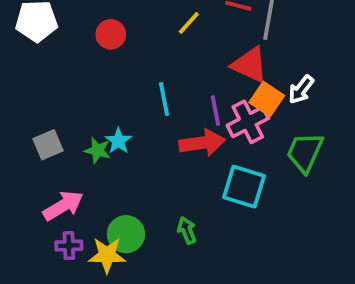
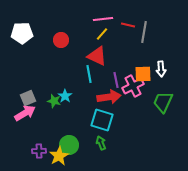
red triangle: (250, 65) -> (97, 56), moved
white arrow: (301, 90) -> (161, 69), turned -42
orange square: (267, 99) -> (143, 74), turned -36
cyan square: (244, 187) -> (102, 120), moved
pink arrow: (63, 206) -> (25, 113), moved
yellow star: (107, 255) -> (59, 156), turned -30

